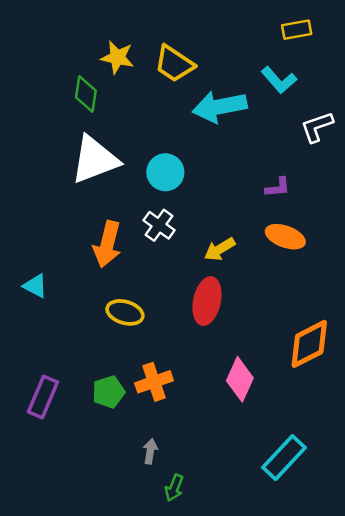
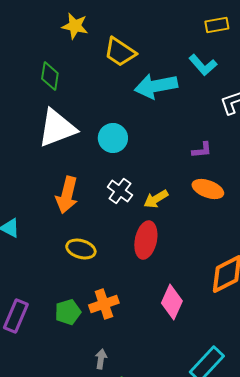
yellow star: (117, 57) -> (75, 26), moved
white cross: (159, 225) -> (120, 191), moved

